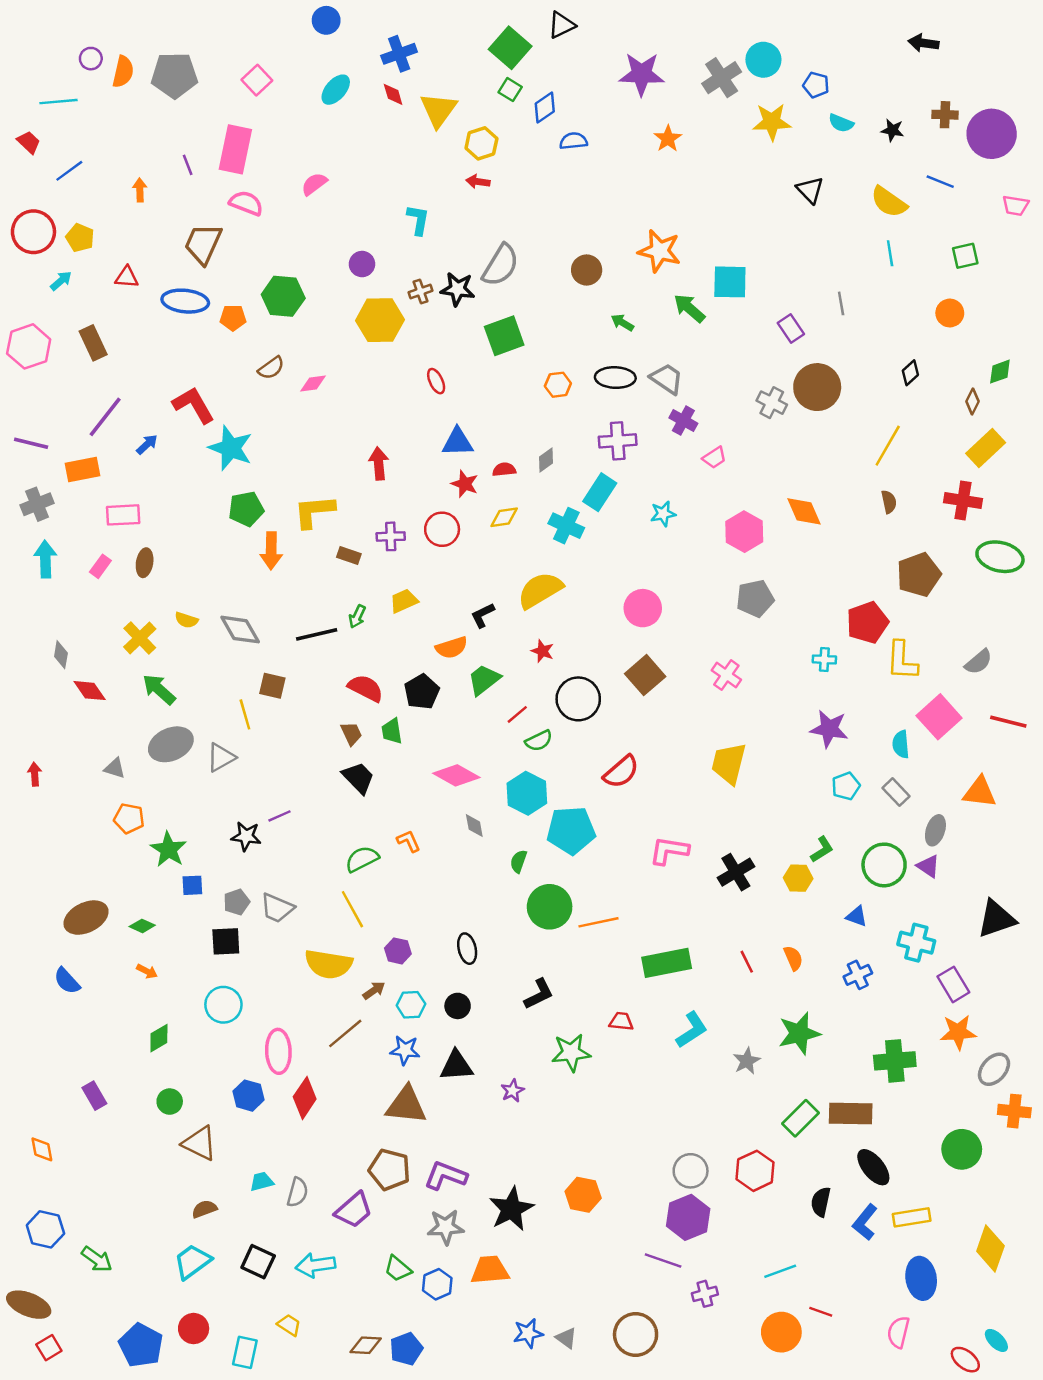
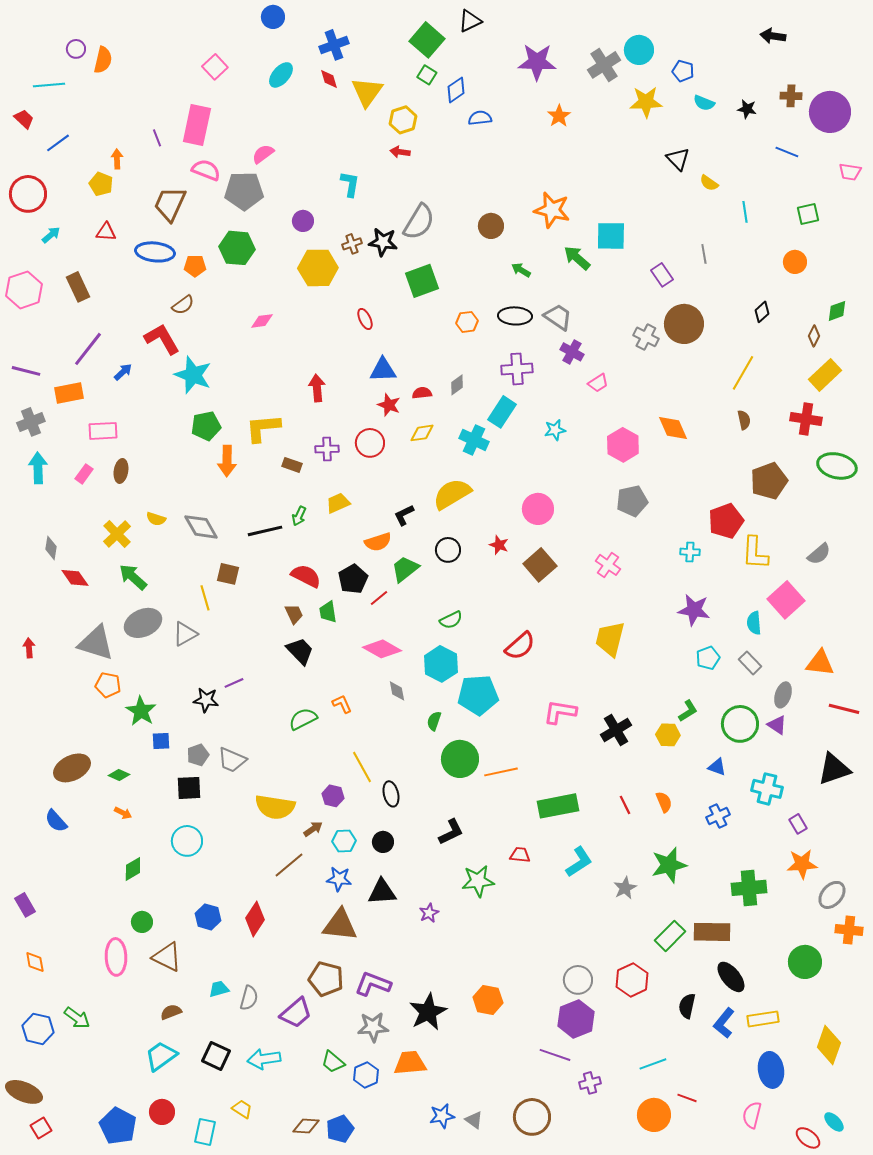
gray pentagon: (174, 75) -> (244, 191), moved
yellow semicircle: (889, 202) -> (709, 183), moved, size x0.6
yellow pentagon: (80, 238) -> (101, 184), moved
brown semicircle: (271, 368) -> (183, 305), moved
red star: (542, 651) -> (499, 545), moved
black circle: (578, 699) -> (448, 550), moved, size x0.7
red line: (517, 714) -> (379, 598), moved
red line: (1008, 722) -> (844, 709), moved
gray triangle: (115, 768) -> (96, 643), size x2.0
yellow line: (352, 909) -> (362, 767), moved
purple rectangle: (953, 984) -> (798, 824), size x0.7
pink ellipse: (278, 1051) -> (116, 957), moved
purple rectangle: (94, 1096) -> (25, 905), moved
green arrow: (97, 1259) -> (77, 1018), moved

